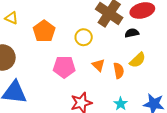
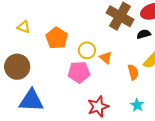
yellow circle: (84, 37) -> (87, 50), moved
orange triangle: (98, 65) -> (106, 58), moved

